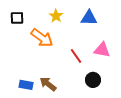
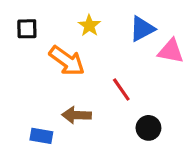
blue triangle: (89, 18) -> (142, 29), turned -30
pink triangle: (102, 50) -> (171, 51), moved
brown arrow: (48, 84) -> (77, 115), moved, turned -36

